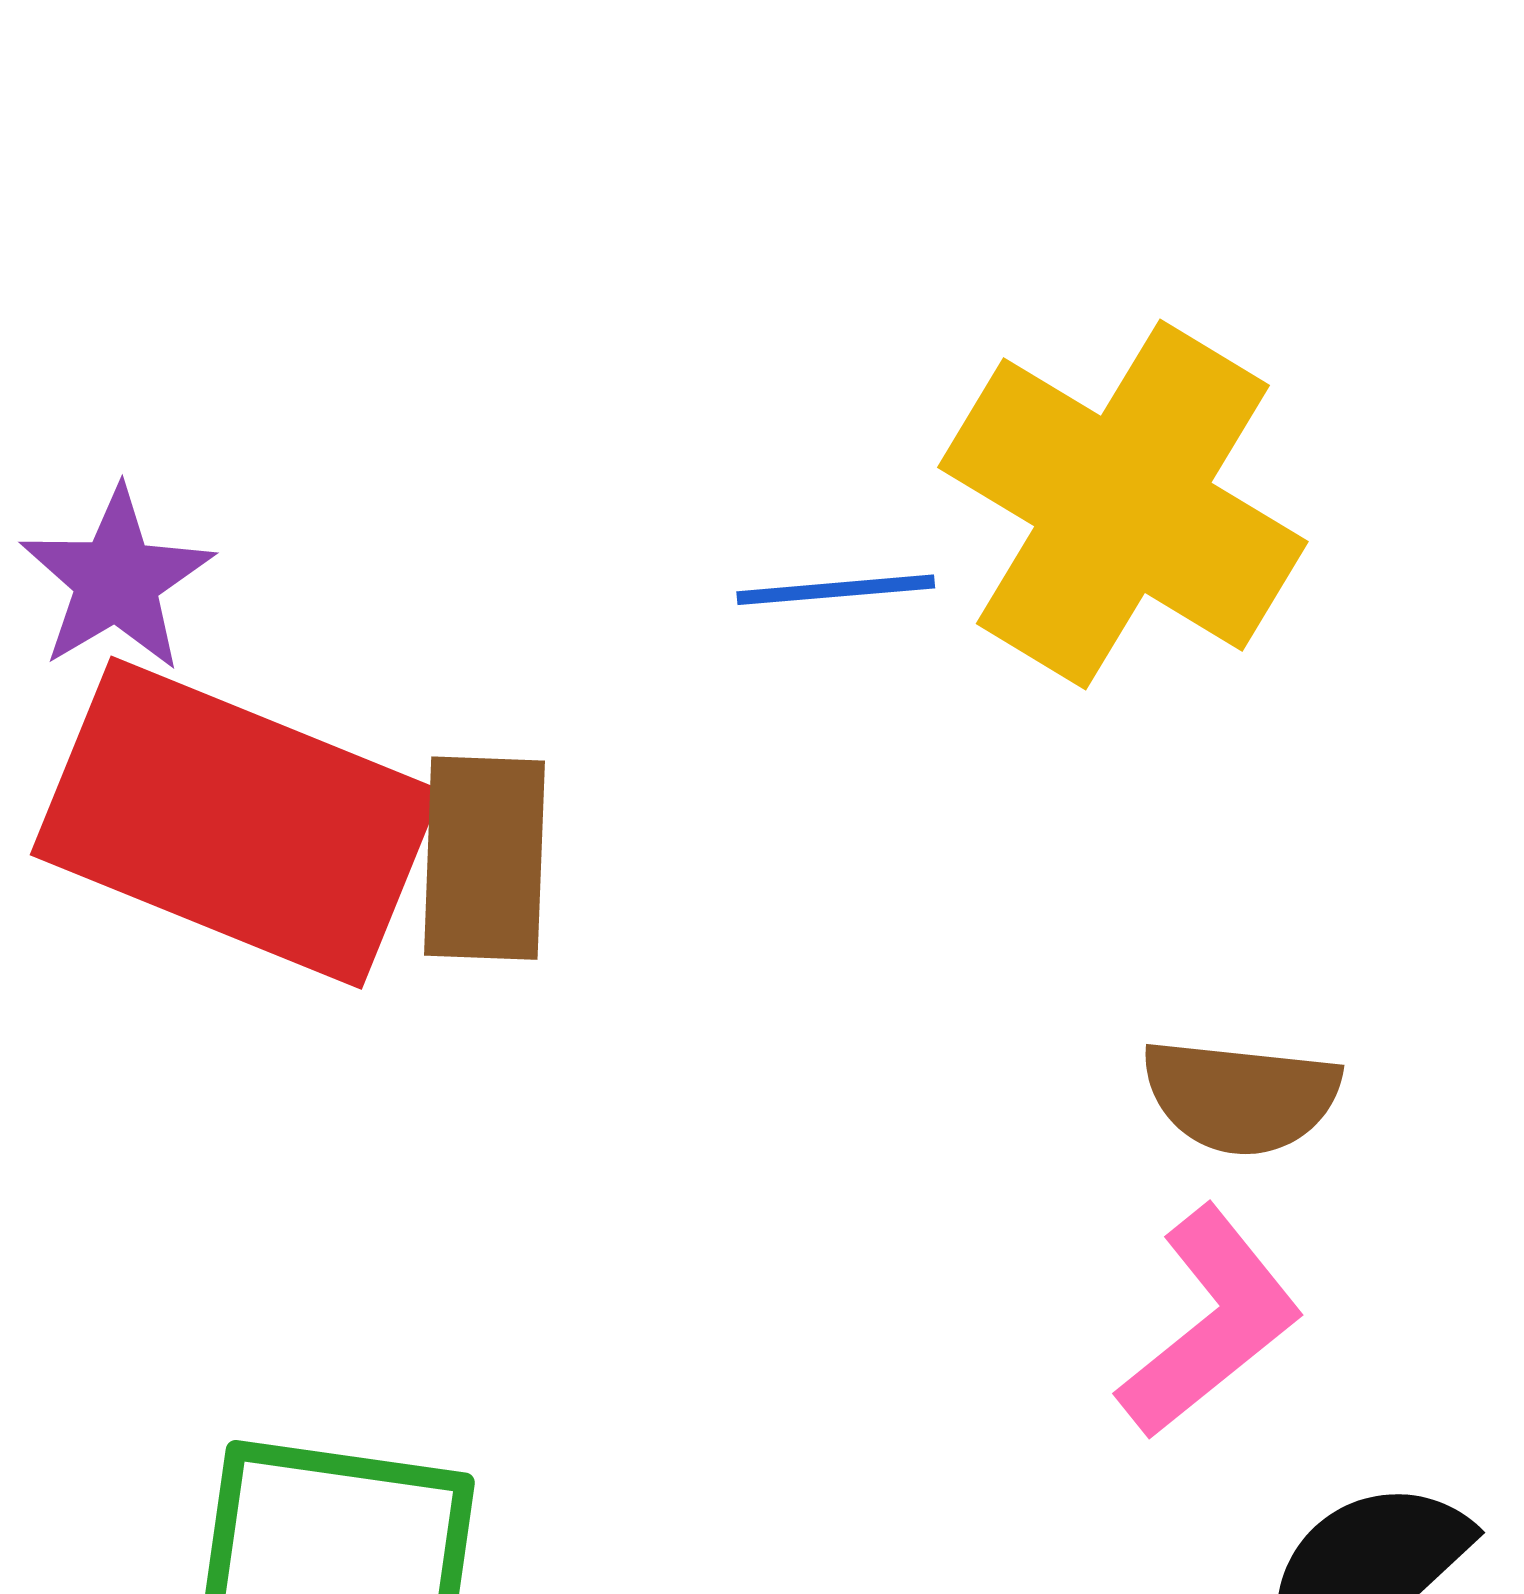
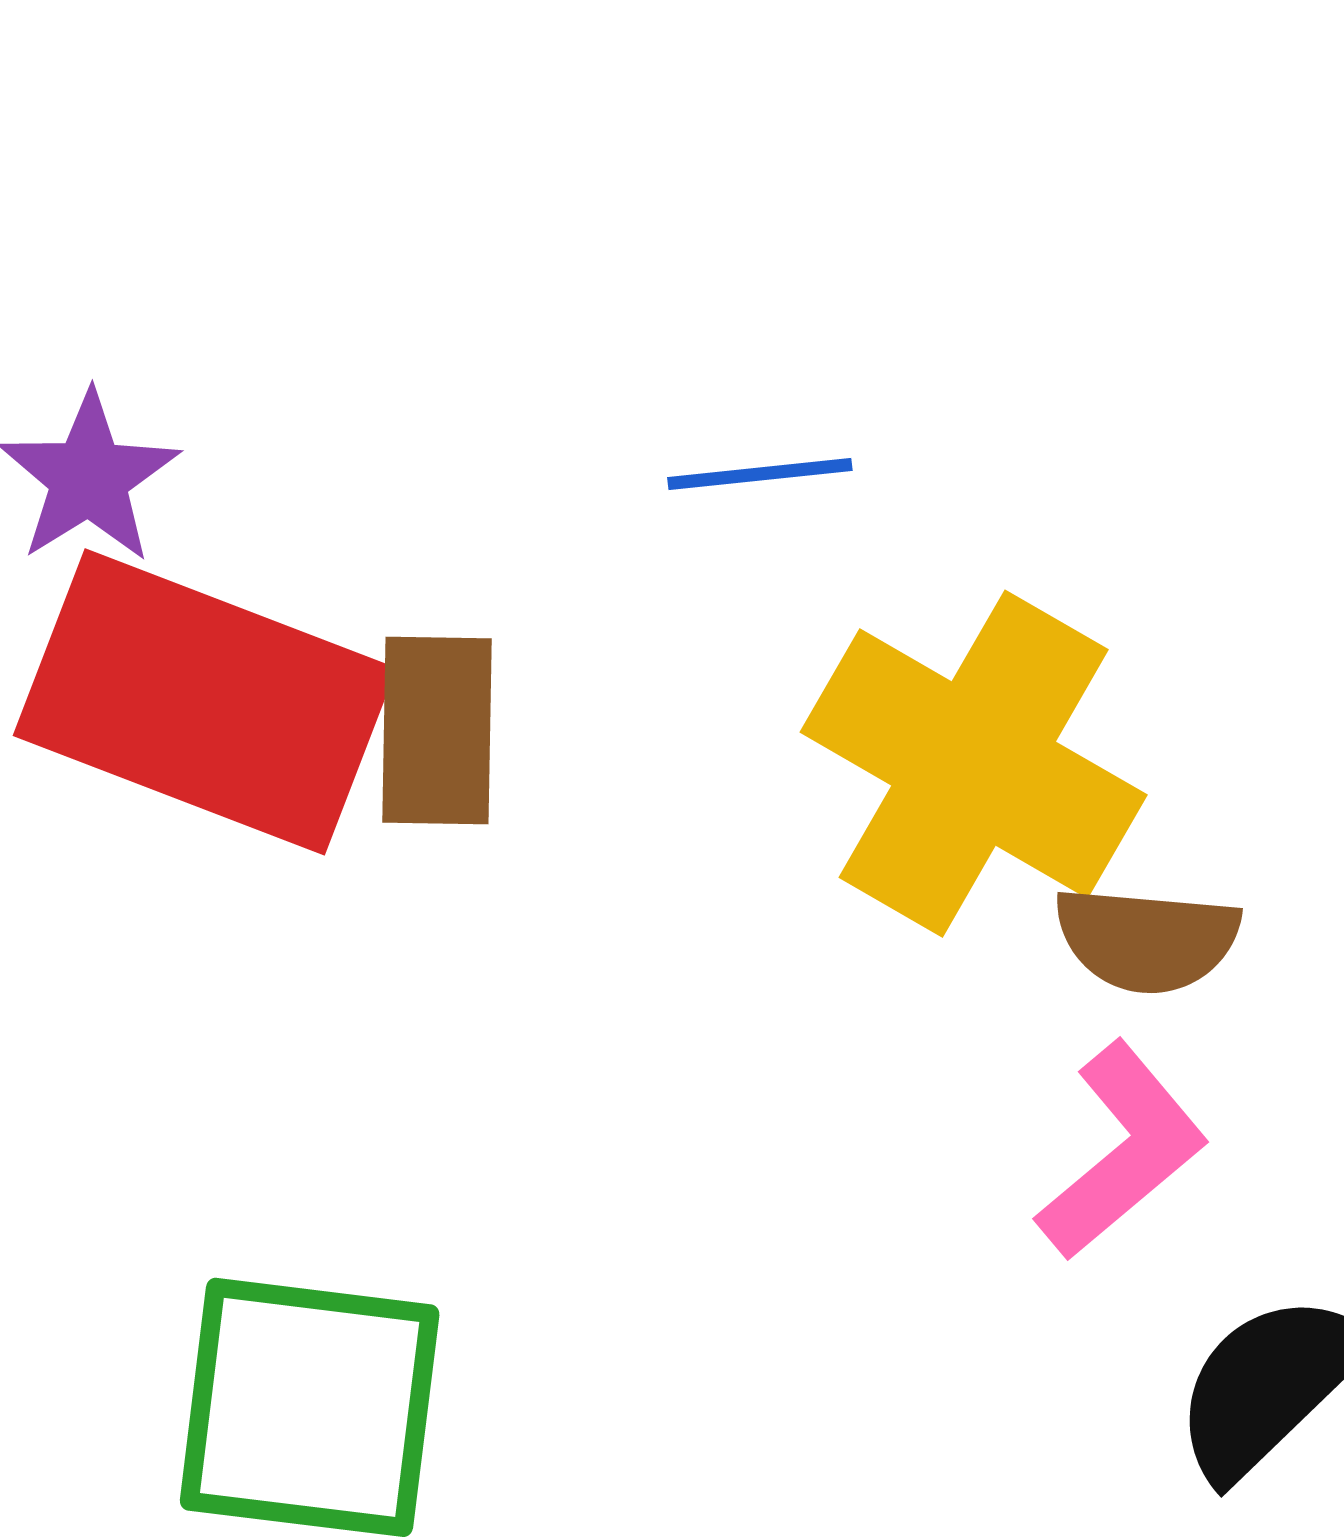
yellow cross: (1123, 504) -> (974, 764), moved

